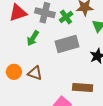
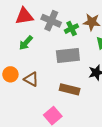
green arrow: (33, 38) -> (26, 43), moved
brown rectangle: (83, 87) -> (70, 89), moved

